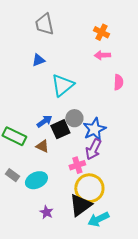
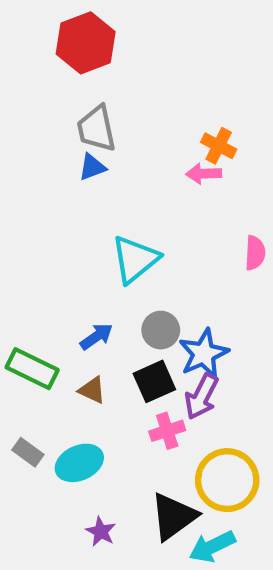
pink arrow: (102, 55) -> (204, 174), moved
blue triangle: (38, 60) -> (92, 167), moved
black square: (60, 129) -> (154, 381), moved
yellow circle: (89, 188) -> (227, 480), moved

